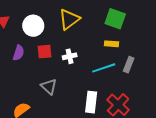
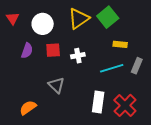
green square: (115, 19) -> (108, 17), moved, turned 30

